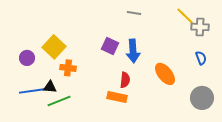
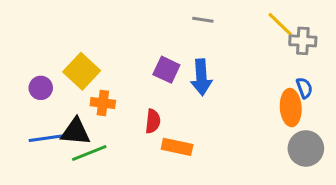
orange ellipse: (165, 74) -> (291, 108), moved, turned 35
red semicircle: (125, 80) -> (153, 121), moved
black triangle: (50, 87) -> (76, 132), size x1.5

